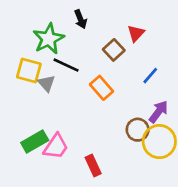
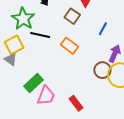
yellow square: (29, 70) -> (14, 45), turned -30
gray triangle: (46, 83) -> (11, 59), moved
green rectangle: (35, 142) -> (33, 83), moved

